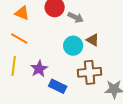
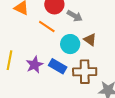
orange line: (19, 38) -> (47, 26), moved
blue rectangle: (58, 86) -> (58, 66), moved

